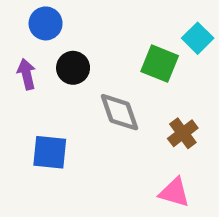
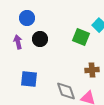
gray diamond: (119, 112) -> (66, 91), moved
brown cross: (183, 133) -> (92, 70), turned 32

